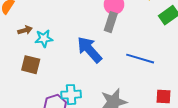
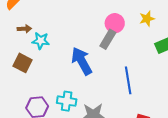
blue line: (140, 59) -> (128, 80), turned 52
cyan cross: (71, 95) -> (67, 101), moved

